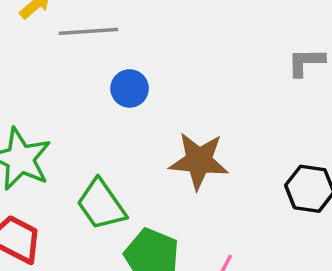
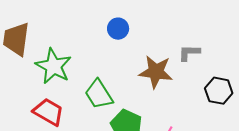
gray L-shape: (306, 62) -> (189, 53), moved

